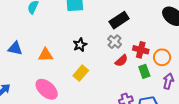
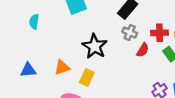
black star: (80, 45) -> (95, 46), size x1.6
yellow rectangle: (81, 73) -> (87, 77), moved

